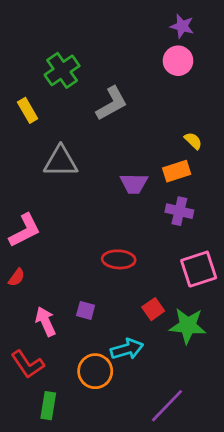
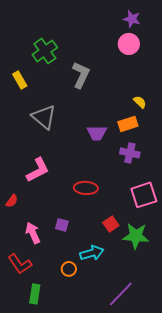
gray L-shape: (112, 103) -> (81, 75), turned -36
gray triangle: (61, 161) -> (44, 117), turned 40
pink L-shape: (25, 230) -> (38, 170), moved
orange circle: (95, 371) -> (69, 269), size x0.6

